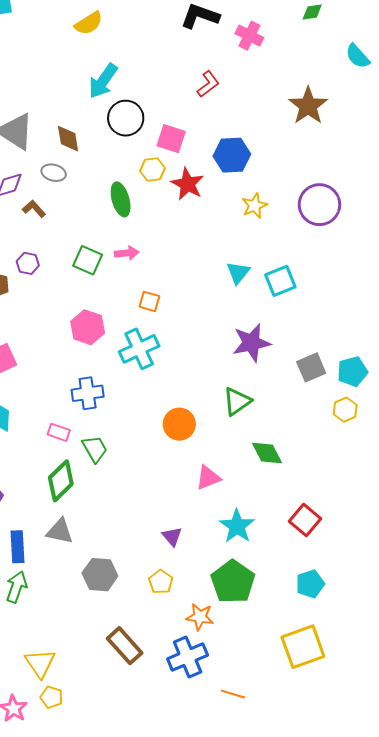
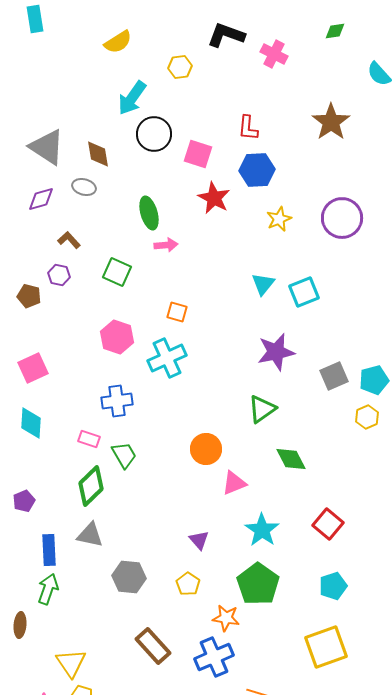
red L-shape: (208, 84) -> (248, 128), moved, turned 132
yellow hexagon: (153, 170) -> (180, 67), moved
brown L-shape: (34, 209) -> (69, 240), moved
pink arrow: (127, 253) -> (166, 245), moved
orange circle: (179, 424) -> (206, 449), moved

